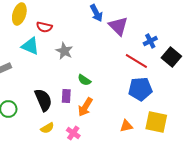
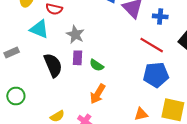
blue cross: (150, 41) -> (160, 16), moved, turned 32
purple rectangle: (66, 96) -> (77, 58), moved
black semicircle: (43, 100) -> (53, 65), moved

